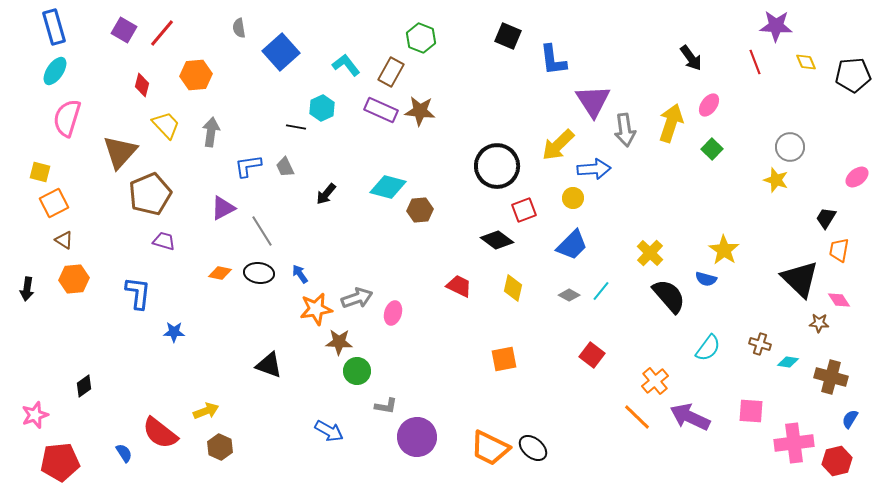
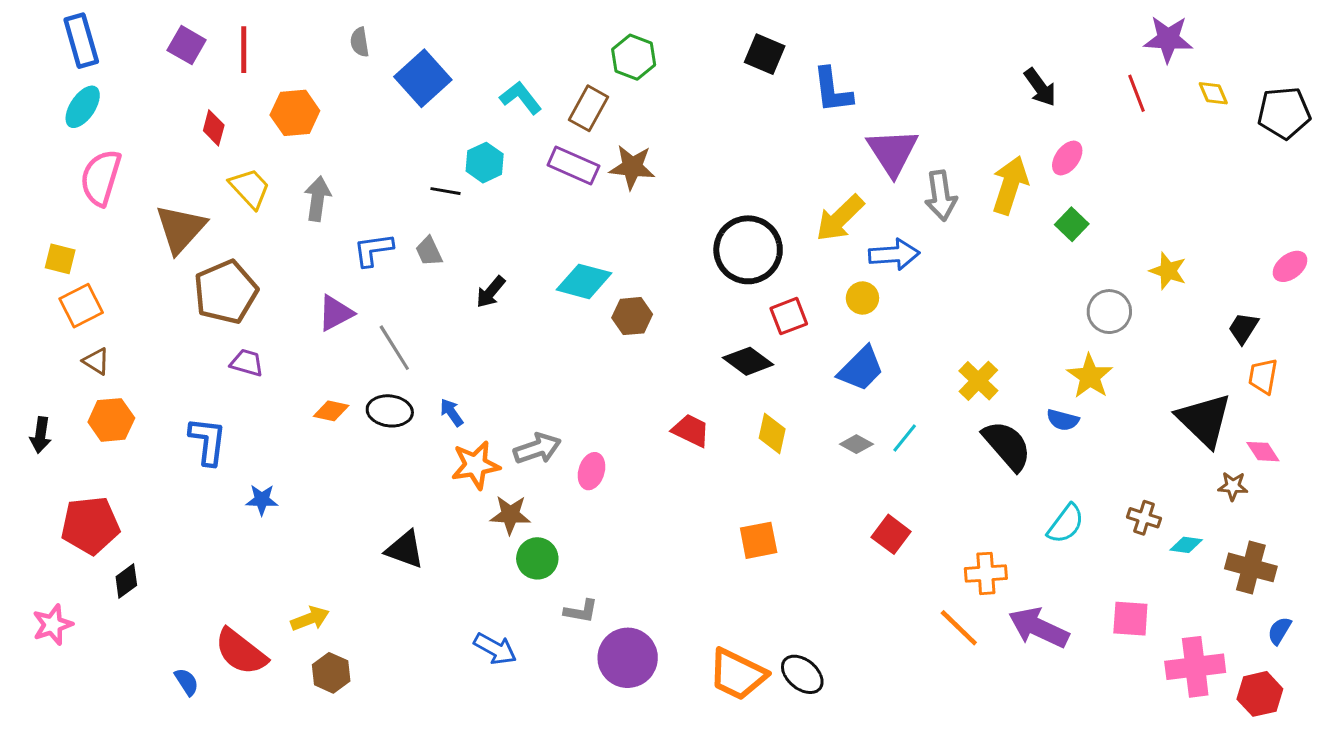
red line: (162, 33) -> (244, 50), turned -40
gray circle: (790, 147) -> (1109, 312), moved
orange cross: (655, 381) -> (986, 573), turned 36
red pentagon: (60, 462) -> (90, 525), moved

